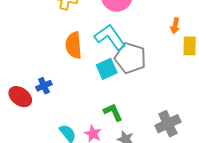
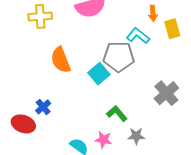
cyan L-shape: (110, 37) -> (138, 36), moved, size x0.7
gray cross: (168, 124) -> (166, 93), moved

